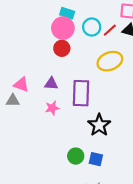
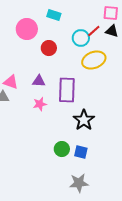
cyan circle: (92, 27) -> (81, 38), moved
pink circle: (63, 28) -> (27, 29), moved

